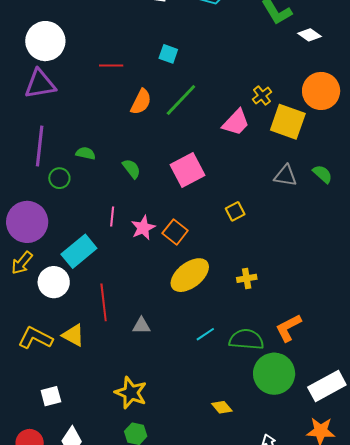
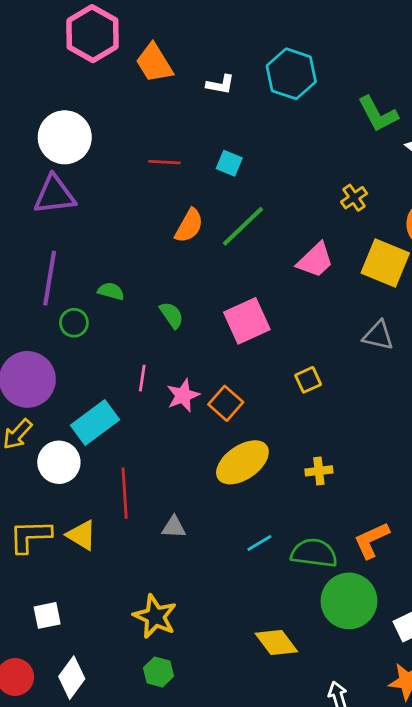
red line: (111, 66) -> (164, 162), moved
yellow cross: (262, 96) -> (354, 198), moved
yellow L-shape: (35, 338) -> (30, 536), turned -32
yellow diamond: (222, 407) -> (276, 643), size x1.5

